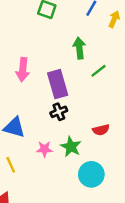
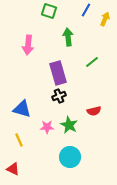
green arrow: (79, 48) -> (68, 37), moved
pink arrow: (23, 70) -> (28, 45), moved
cyan circle: (91, 174) -> (70, 157), moved

